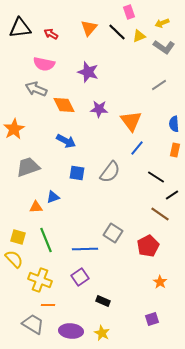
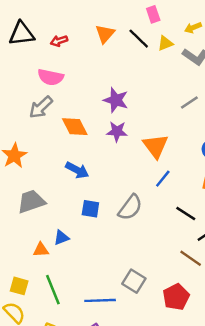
red arrow: (51, 34) -> (59, 41), turned -48
purple star: (88, 72) -> (116, 100), moved
gray arrow: (36, 89) -> (41, 107), turned -65

